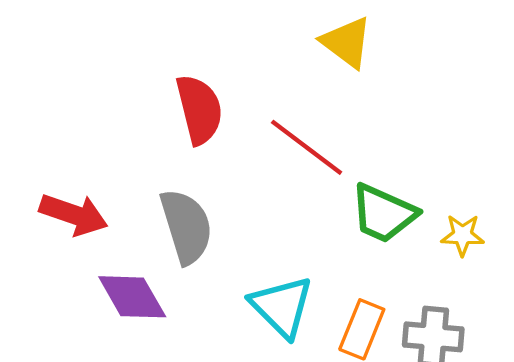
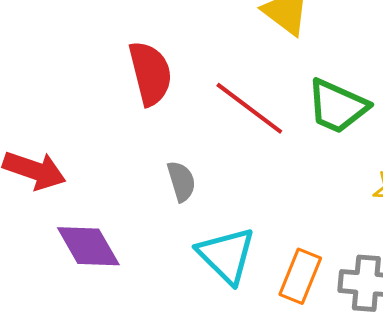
green trapezoid: (383, 213) -> (337, 106), moved
gray semicircle: (186, 226) -> (181, 181), moved, size x0.6

